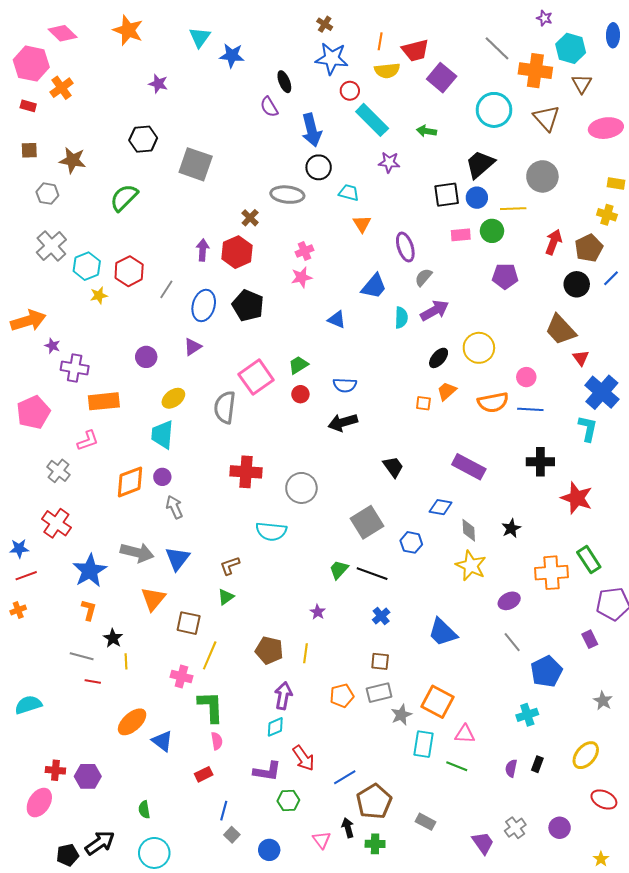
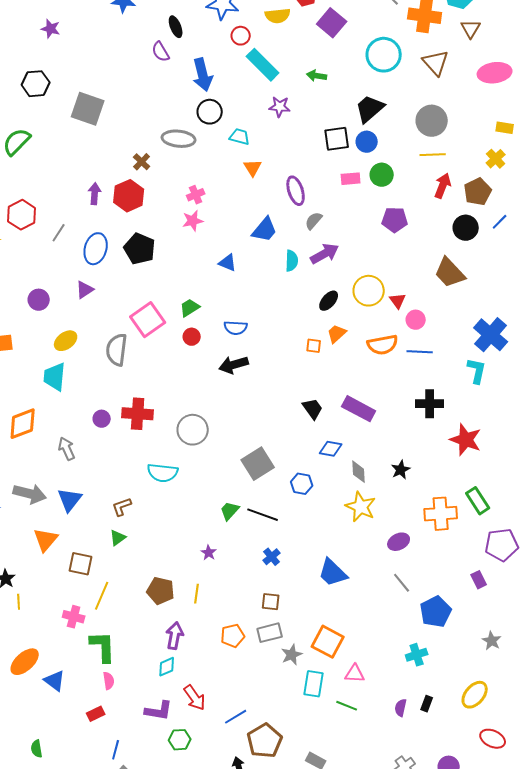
yellow line: (513, 209) -> (433, 155), moved
yellow cross: (607, 215) -> (496, 159), turned 30
red triangle: (581, 358) -> (398, 301), moved
black trapezoid: (393, 467) -> (313, 409), moved
purple circle: (162, 477) -> (102, 419), moved

